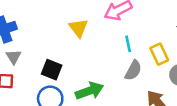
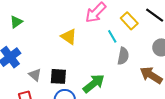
yellow rectangle: (159, 54) -> (129, 21), moved
gray triangle: (14, 57) -> (35, 75), moved

